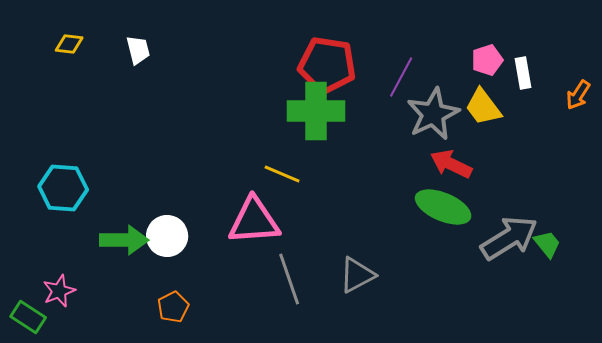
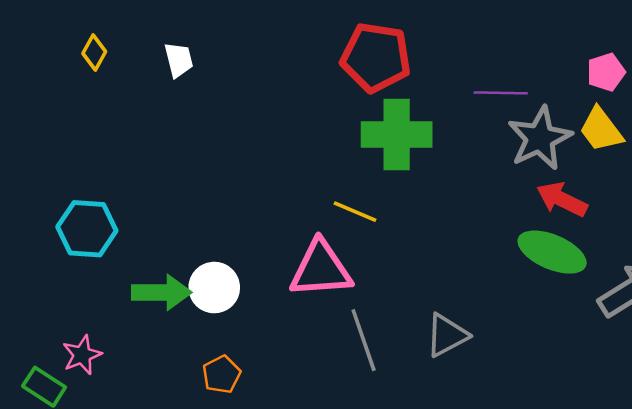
yellow diamond: (69, 44) -> (94, 53), turned -68
red pentagon: (327, 65) -> (376, 57), moved
purple line: (401, 77) -> (501, 93), turned 63

